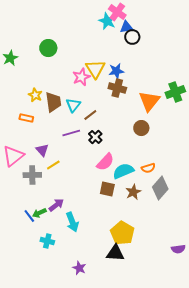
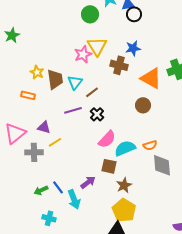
green circle: (48, 48) -> (90, 14), moved
blue star: (116, 71) -> (133, 48), moved
orange triangle: (149, 101) -> (151, 78), turned -40
purple triangle: (42, 150) -> (44, 127), turned -32
gray diamond: (160, 188) -> (162, 165), turned -45
brown star: (133, 192) -> (124, 185), moved
purple arrow: (56, 205) -> (88, 182), moved
blue line: (29, 216) -> (58, 187), moved

